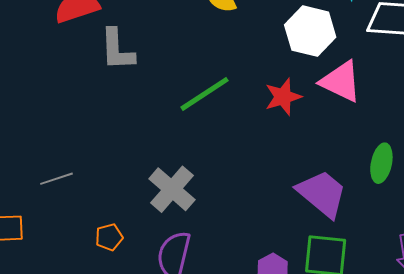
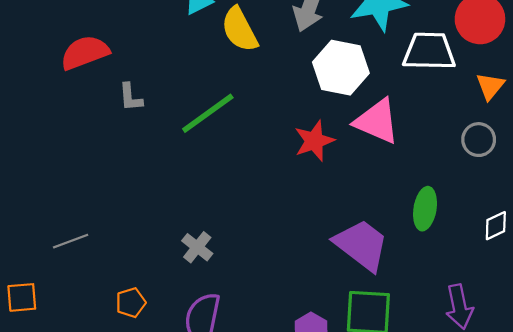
gray L-shape: (117, 50) -> (131, 97), size x0.6
green line: (204, 94) -> (208, 113), moved
gray cross: (172, 189) -> (197, 247), size x0.6

